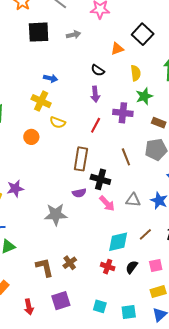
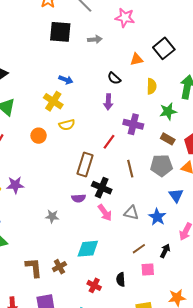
green star: (144, 96) -> (168, 111), moved
yellow semicircle: (58, 122) -> (67, 125), turned -42
red line: (96, 125) -> (109, 142), moved
gray star: (56, 214) -> (52, 216), size x0.6
cyan diamond: (118, 242) -> (88, 249), moved
pink square: (156, 266) -> (148, 270), moved
red cross: (108, 267) -> (94, 285), moved
black semicircle: (132, 267) -> (121, 279), turned -48

